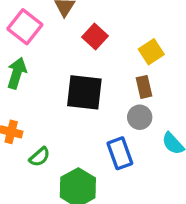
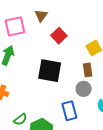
pink square: (25, 27) -> (15, 26), turned 35
green semicircle: (40, 157) -> (20, 119), moved

